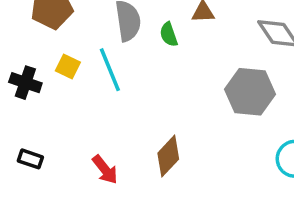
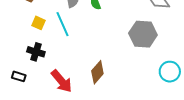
black cross: (25, 83) -> (36, 52), moved
red arrow: (105, 170) -> (62, 81), size x1.4

